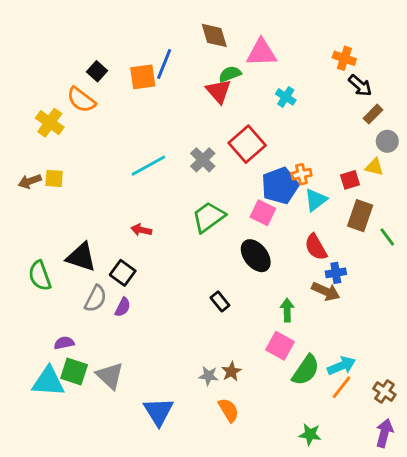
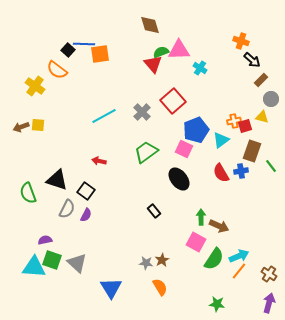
pink triangle: (261, 53) -> (179, 50), moved
blue line: (164, 64) -> (84, 44), moved, turned 70
orange cross: (301, 174) -> (234, 121), moved
blue cross: (336, 273) -> (241, 171), moved
brown arrow: (326, 291) -> (219, 226), moved

